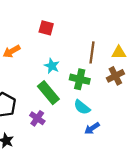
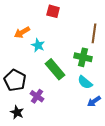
cyan star: (52, 66) -> (38, 45), moved
purple cross: (37, 118) -> (37, 96), moved

